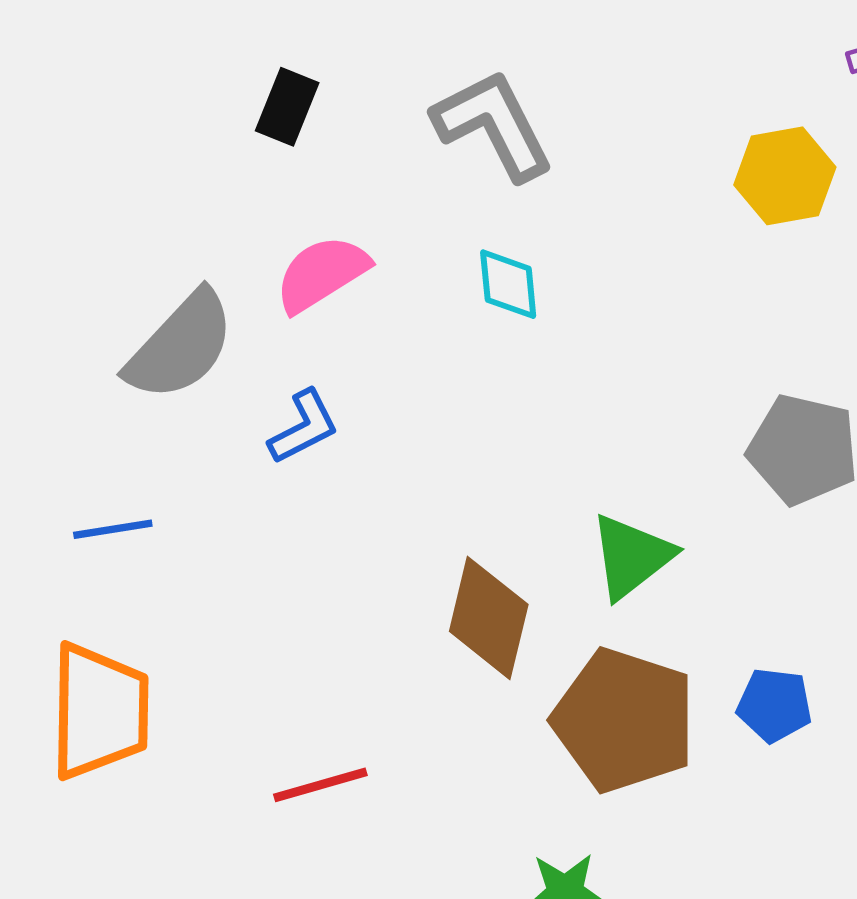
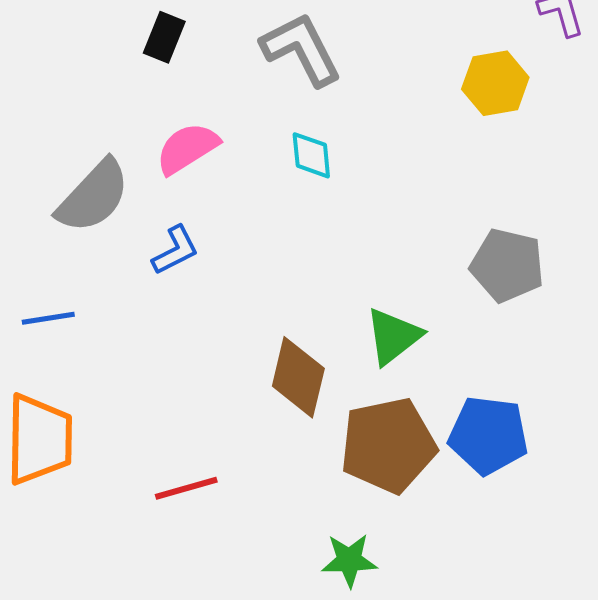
blue pentagon: (774, 705) -> (488, 435), size x1.6
brown pentagon: (624, 720) -> (388, 445), turned -30

